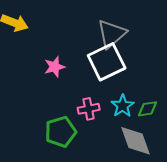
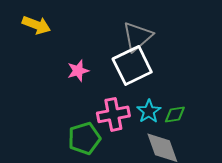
pink cross: (89, 109) -> (113, 114), size x1.4

